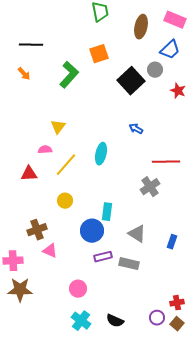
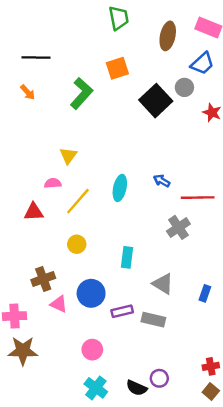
blue arrow: (136, 129) -> (162, 181), moved
blue circle: (92, 231) -> (91, 293), moved
purple circle: (157, 318) -> (159, 378), moved

